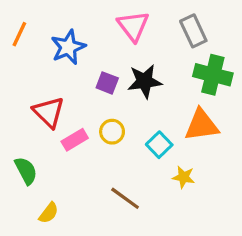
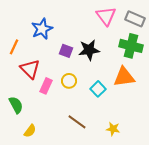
pink triangle: (133, 26) -> (106, 16), moved
gray rectangle: (193, 31) -> (135, 19), moved, turned -42
orange line: (19, 34) -> (14, 47), moved
pink rectangle: (75, 140) -> (46, 86), turned -35
yellow star: (184, 177) -> (113, 129), moved

